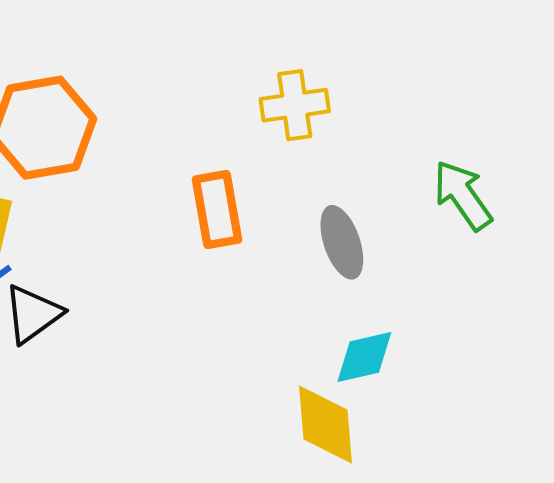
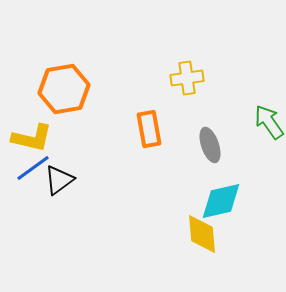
cyan diamond: (364, 357) -> (221, 201), size x1.4

